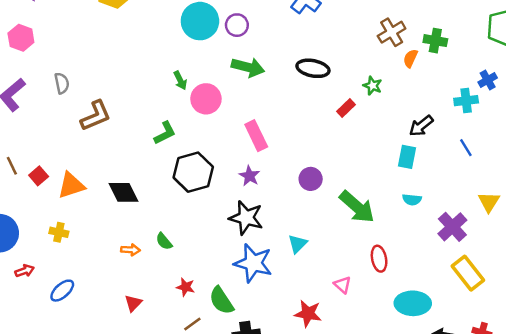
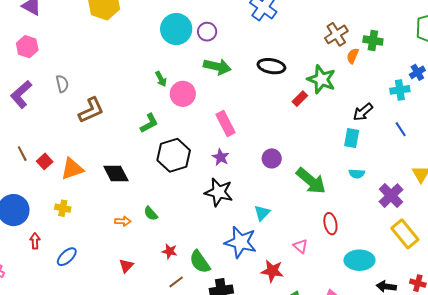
green star: (373, 86) -> (321, 79), size x1.8
blue star: (253, 263) -> (241, 242), moved
red arrow: (25, 271) -> (35, 241), turned -70

